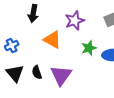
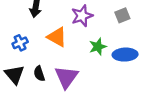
blue cross: (12, 46) -> (20, 43), moved

